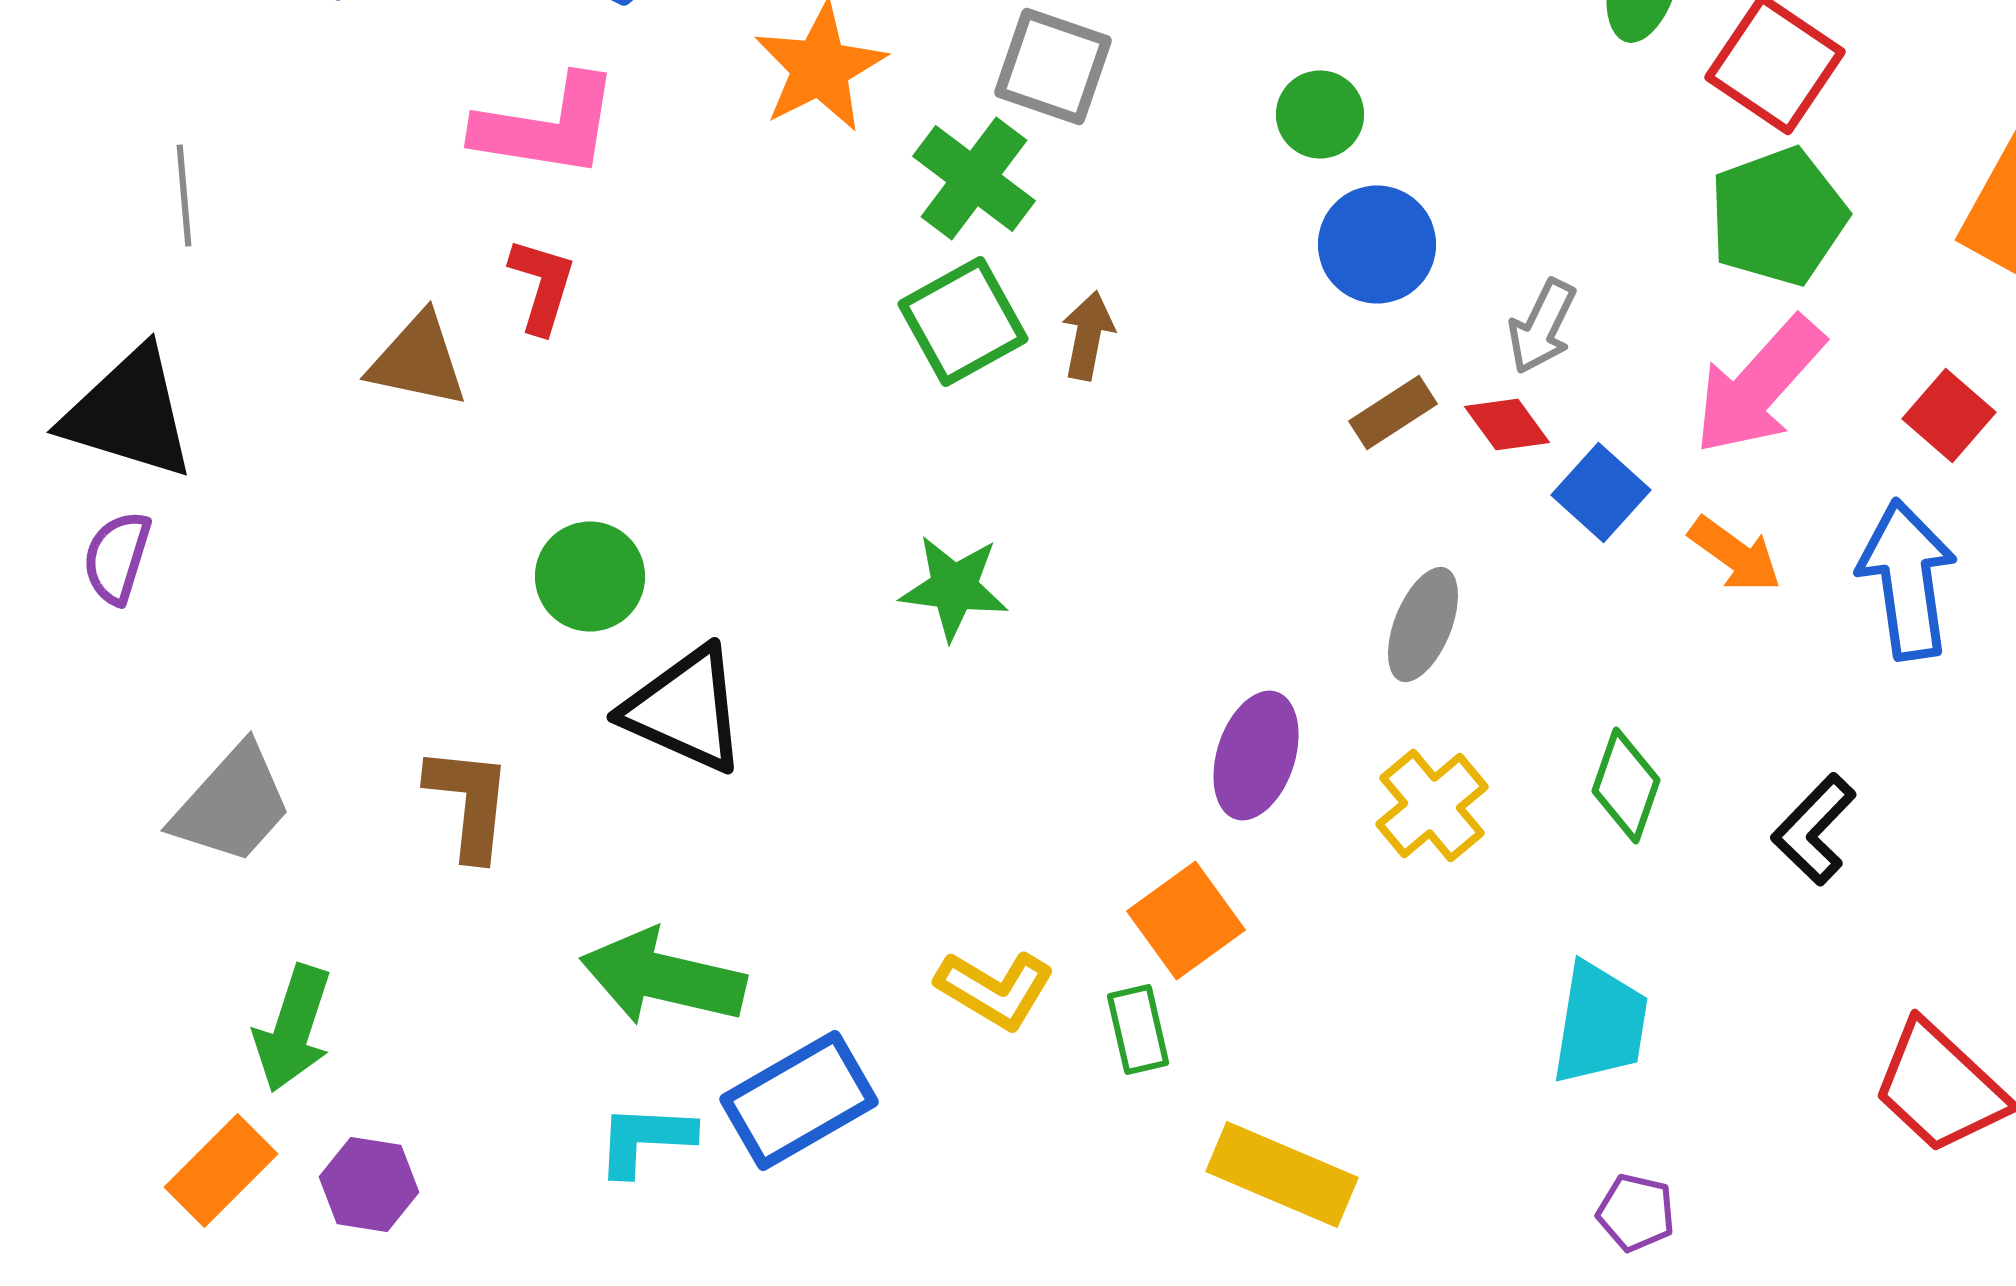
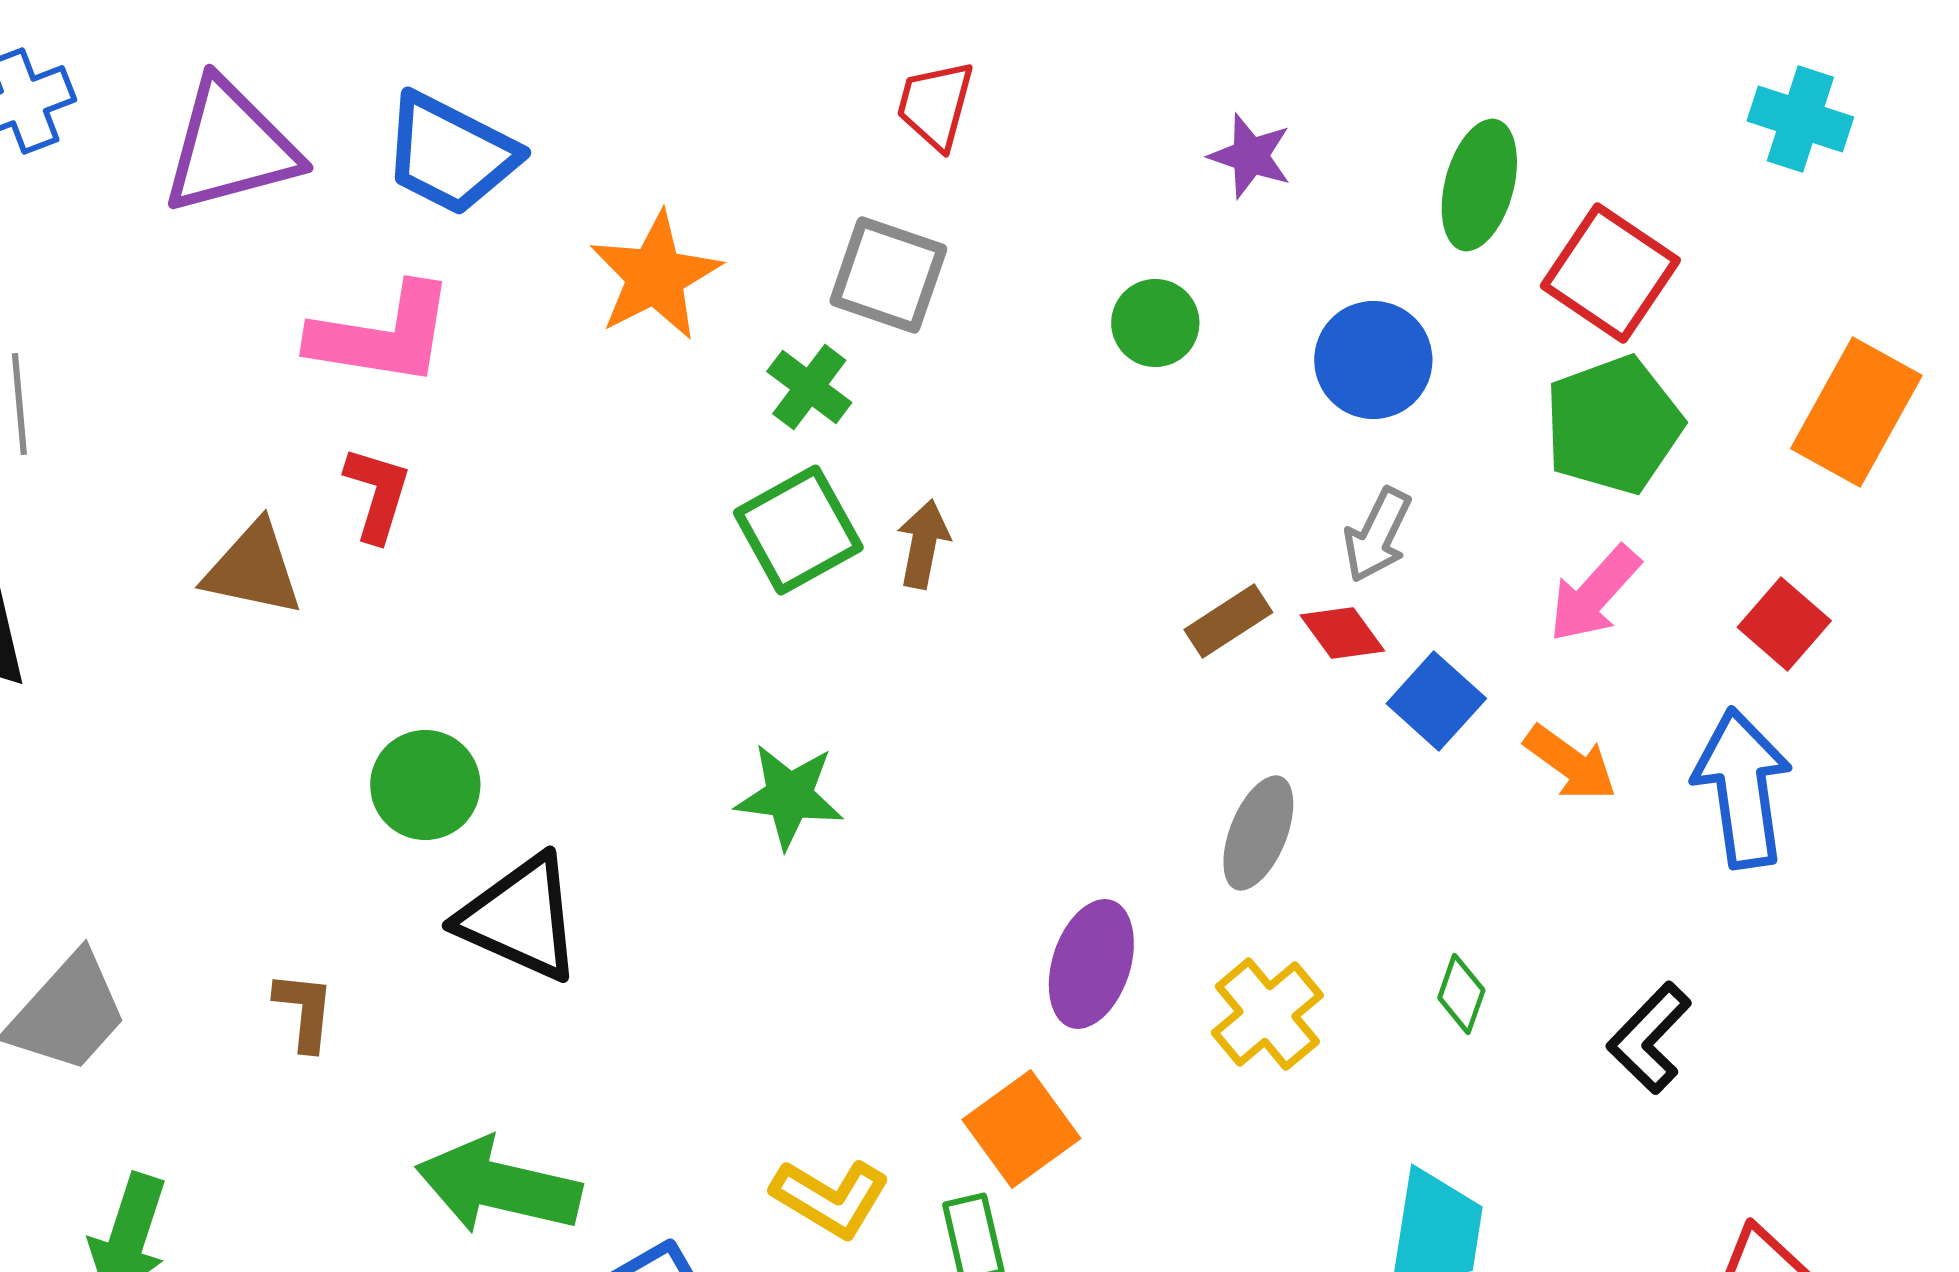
green cross: (974, 178) -> (809, 387), size x0.7
blue circle: (1377, 244) -> (1373, 360), moved
pink arrow: (1759, 386) -> (1594, 594), size x0.7
green diamond: (1626, 786) -> (1461, 994), size x0.7
brown L-shape: (469, 802) -> (304, 1011), size x0.7

